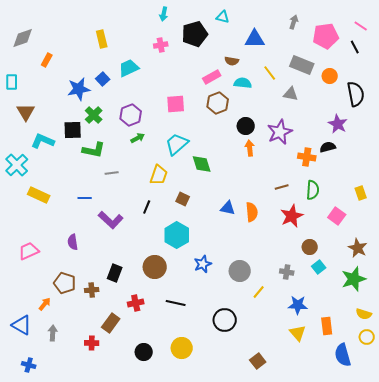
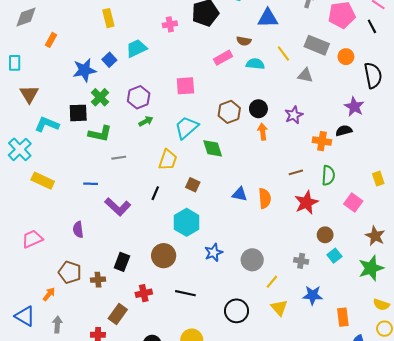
brown hexagon: (218, 103) -> (229, 112), moved
purple star: (280, 132) -> (294, 115), size x0.7
yellow triangle: (298, 333) -> (279, 308), moved

